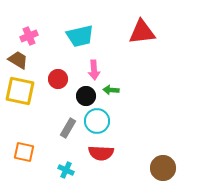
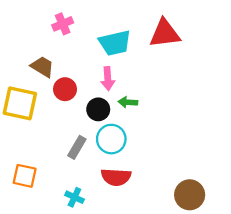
pink cross: (29, 36) -> (63, 24), moved
cyan trapezoid: (80, 36) -> (115, 43), moved
brown trapezoid: (18, 60) -> (42, 67), moved

